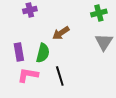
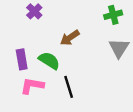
purple cross: (30, 10) -> (34, 11), turned -32
green semicircle: (43, 53) -> (49, 61), turned -72

